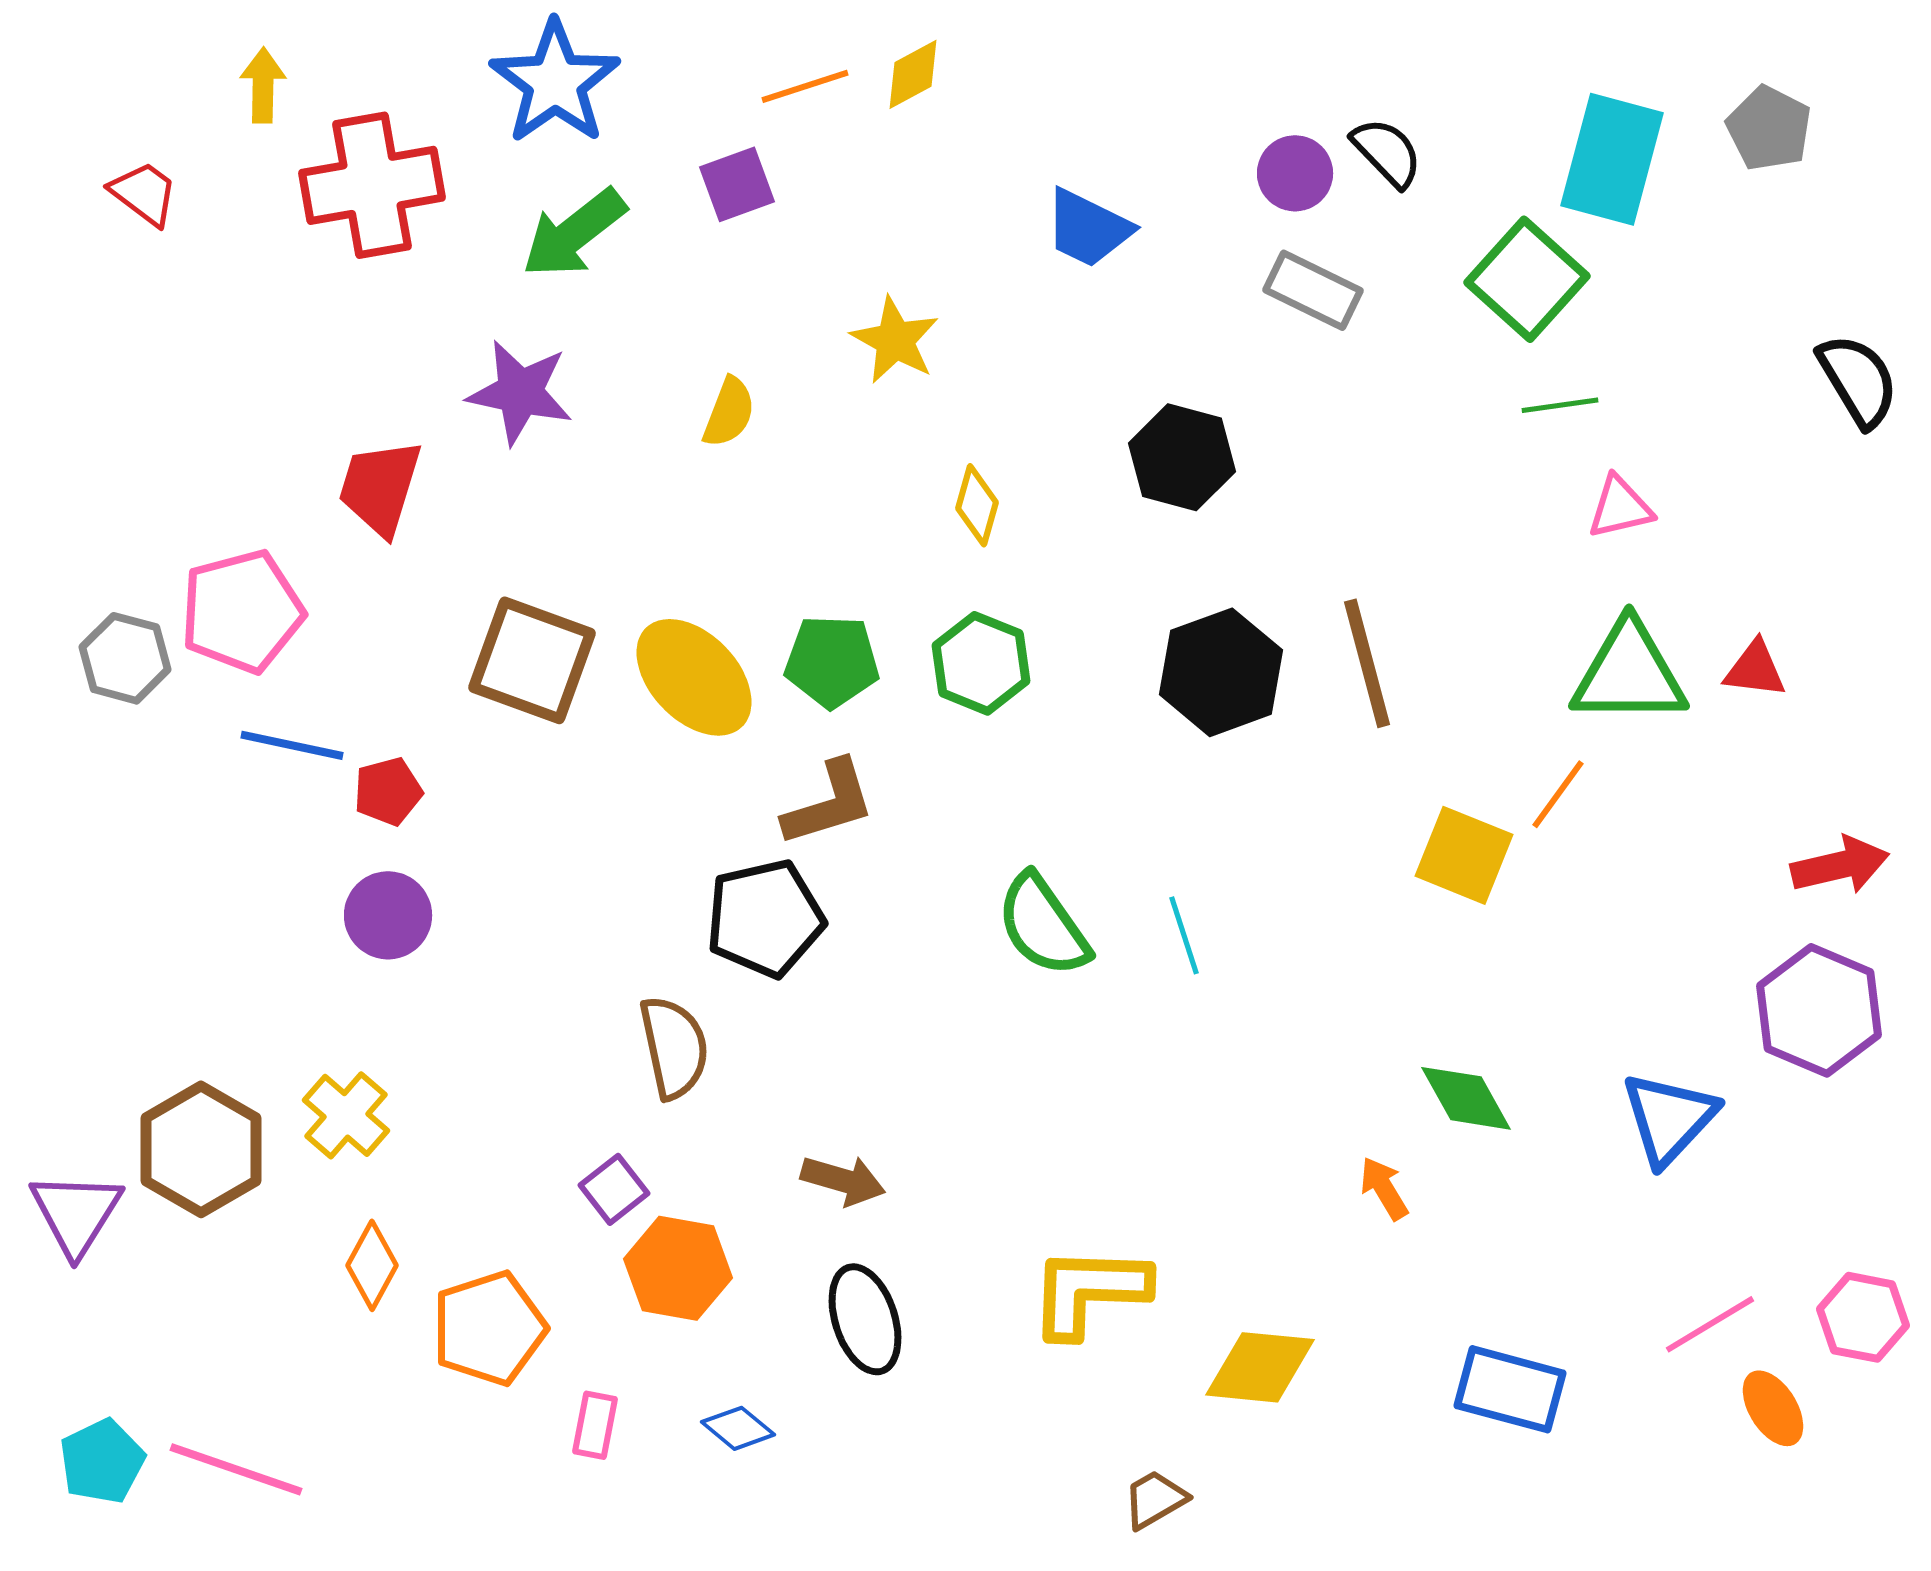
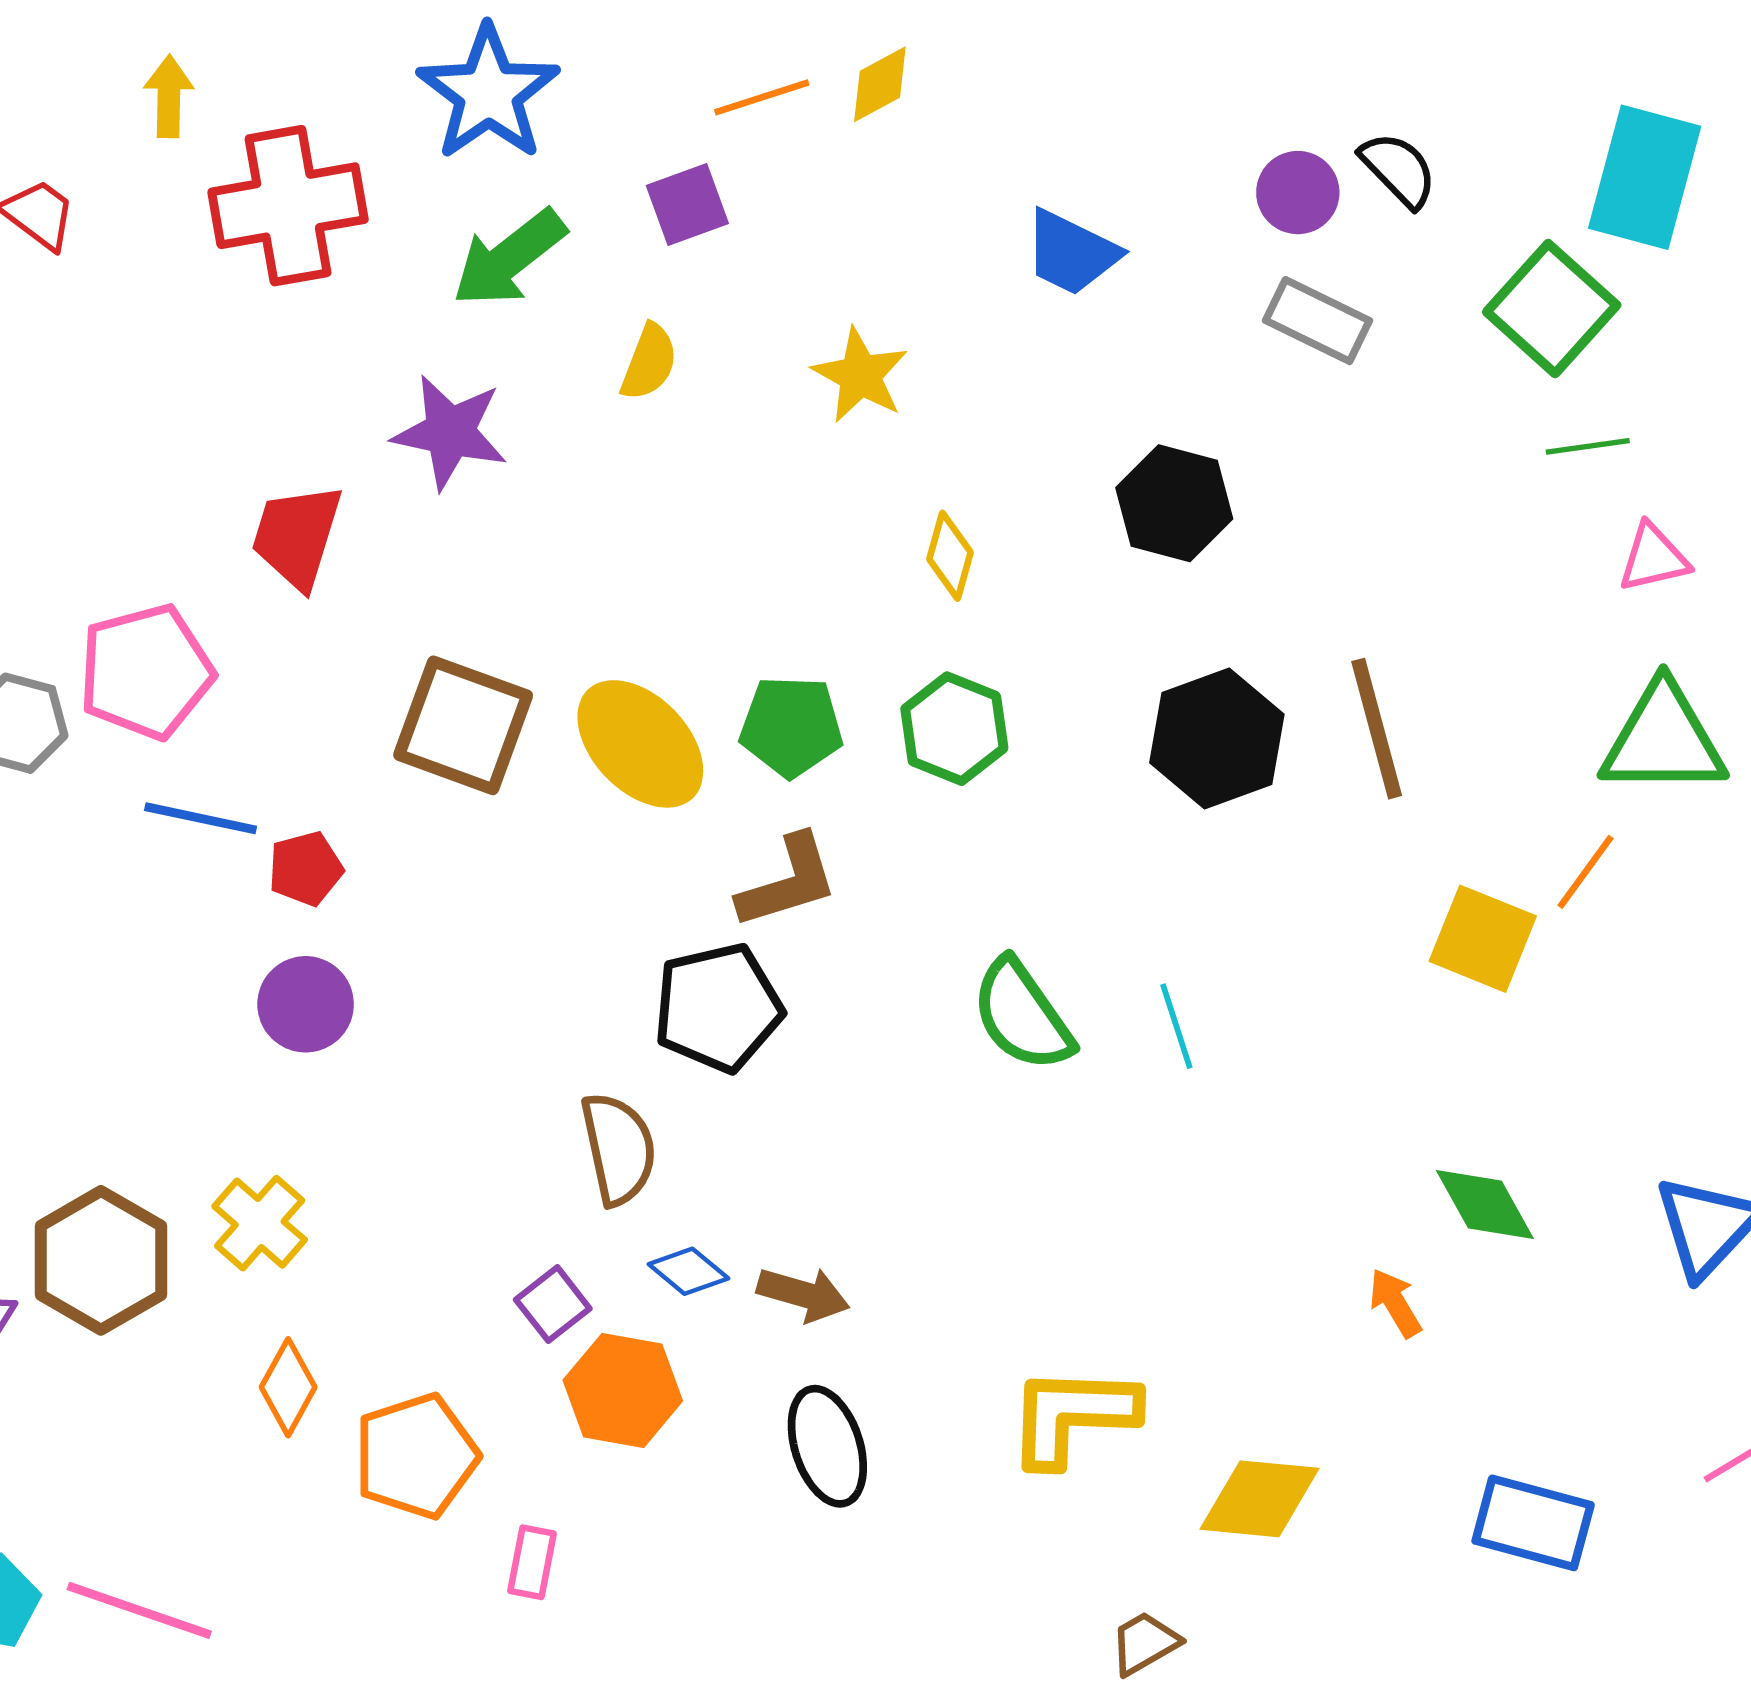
yellow semicircle: (729, 412) -> (649, 362), moved
blue diamond: (738, 1428) -> (688, 1271), moved

